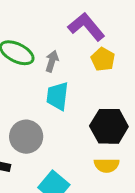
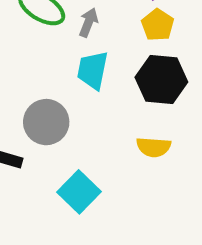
black hexagon: (109, 126) -> (161, 80), moved
yellow semicircle: (107, 165) -> (154, 147), moved

